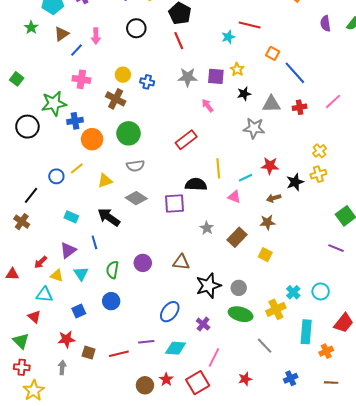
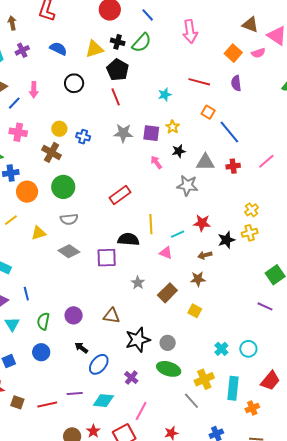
purple semicircle: (325, 23) -> (236, 83), moved
red line: (250, 25) -> (199, 82), moved
pink arrow: (208, 106) -> (156, 162), moved
black arrow: (109, 217) -> (81, 348), moved, size x0.6
yellow cross: (276, 309) -> (204, 379), moved

